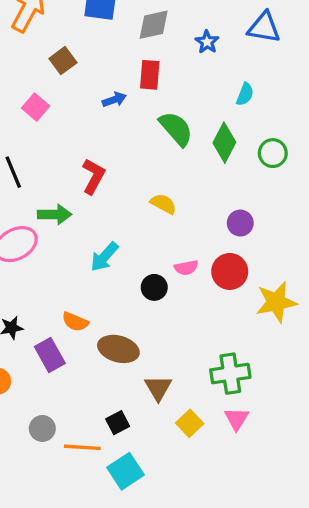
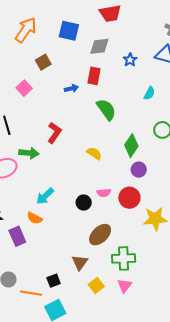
green diamond: (224, 143) -> (131, 146), moved
cyan arrow: (104, 257) -> (45, 196), moved
brown ellipse: (118, 349) -> (100, 235), moved, turned -65

